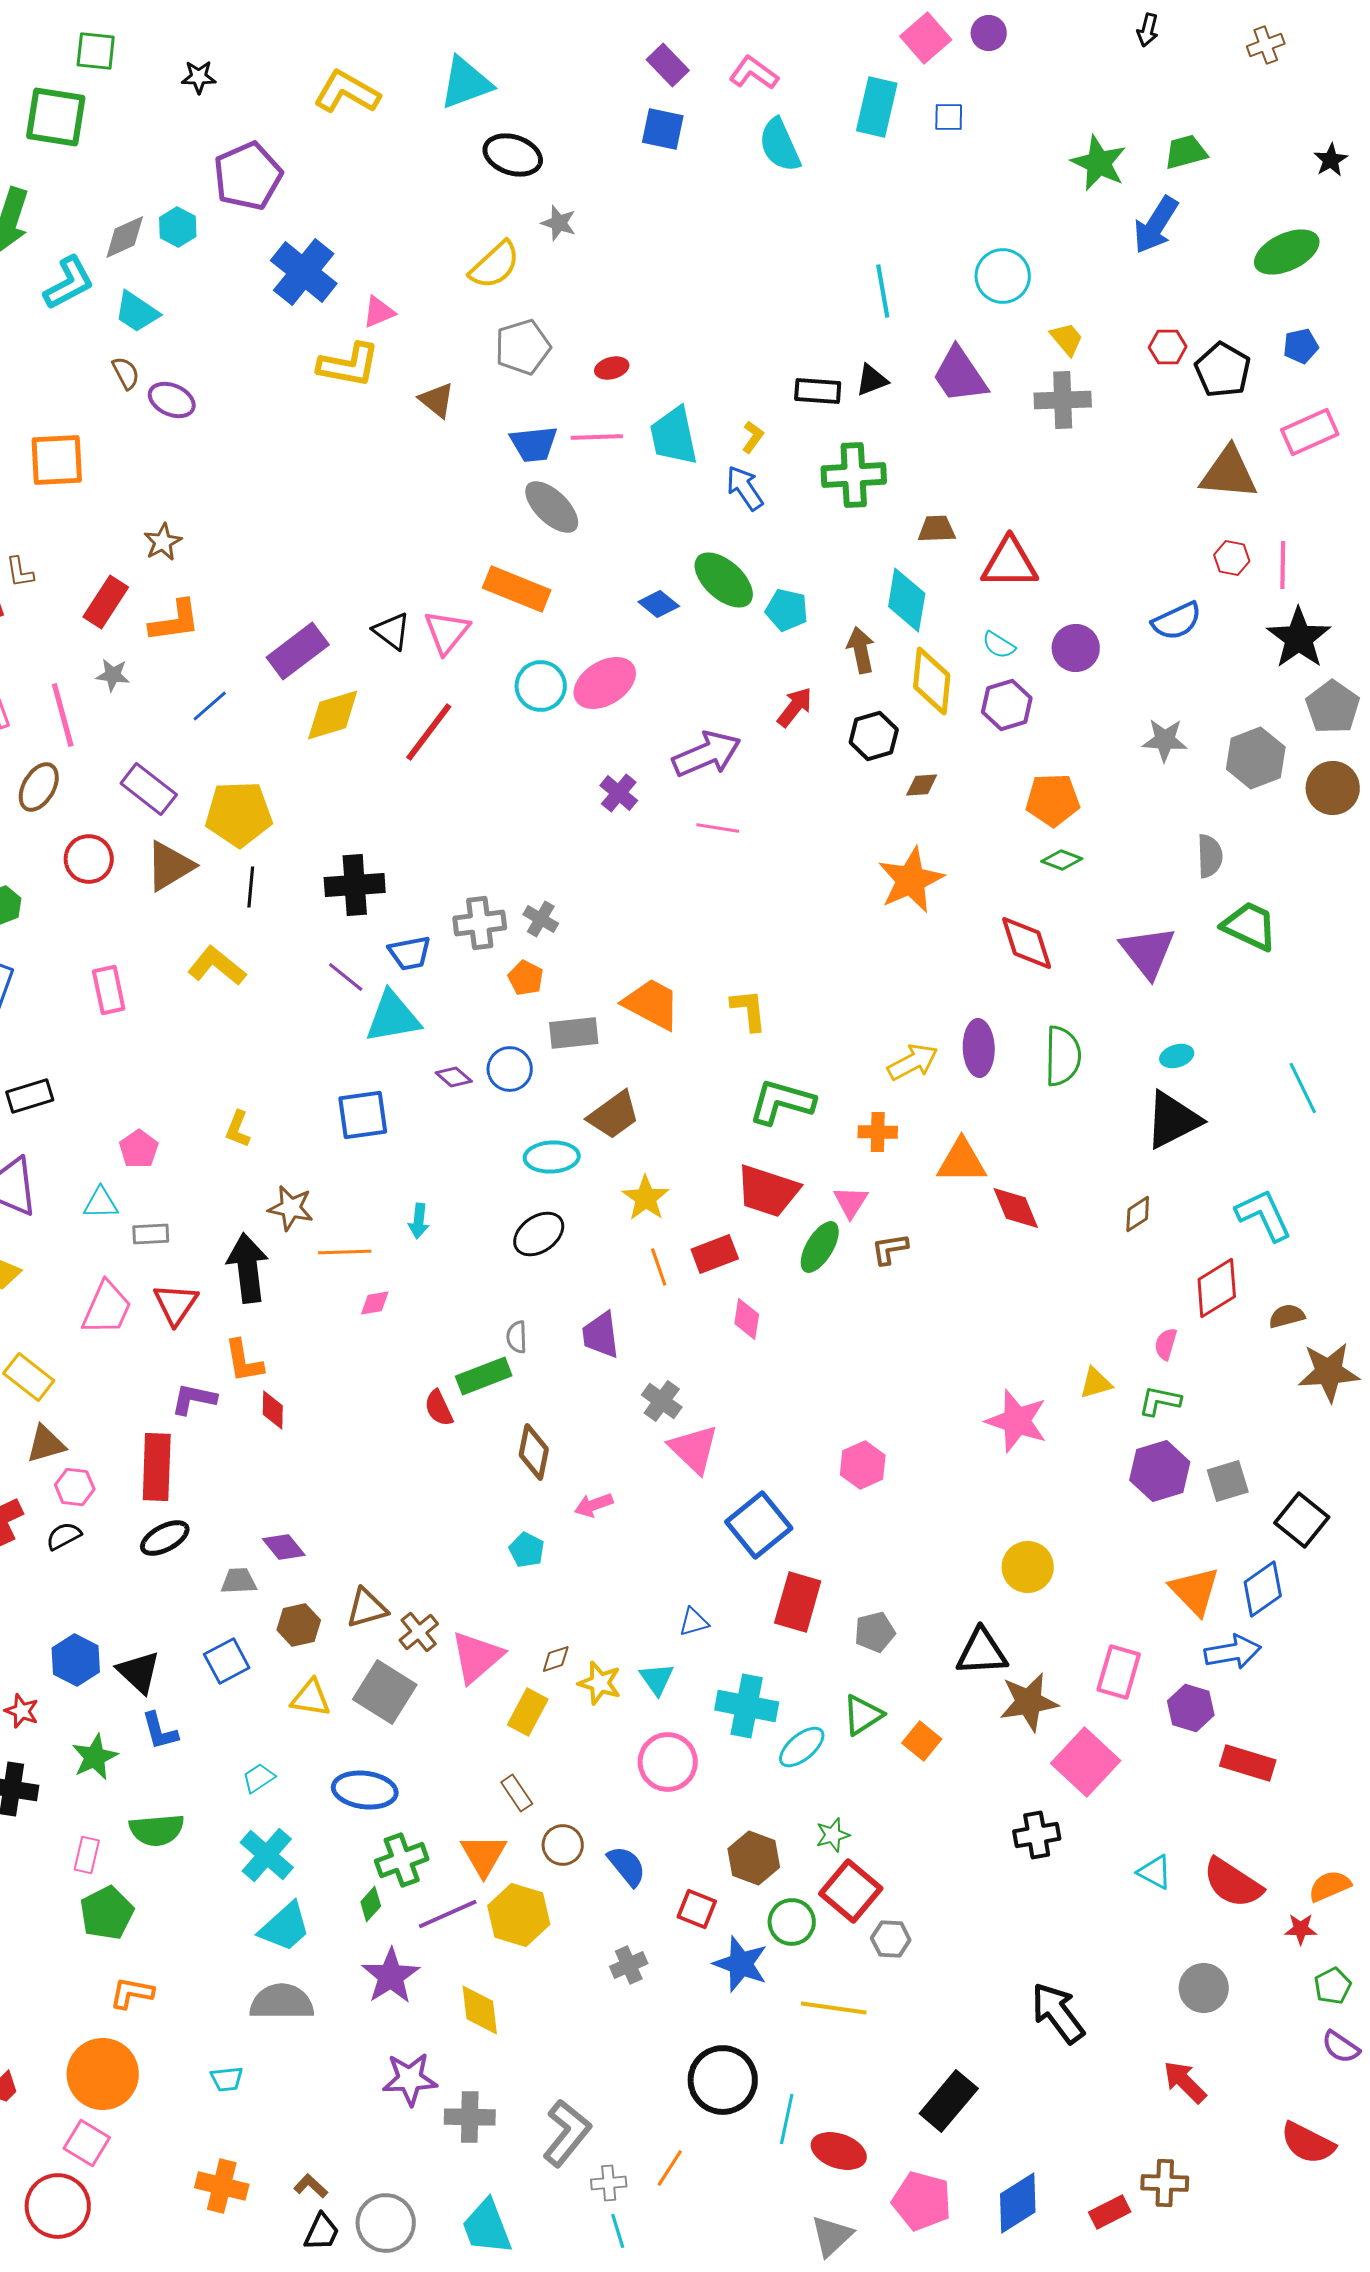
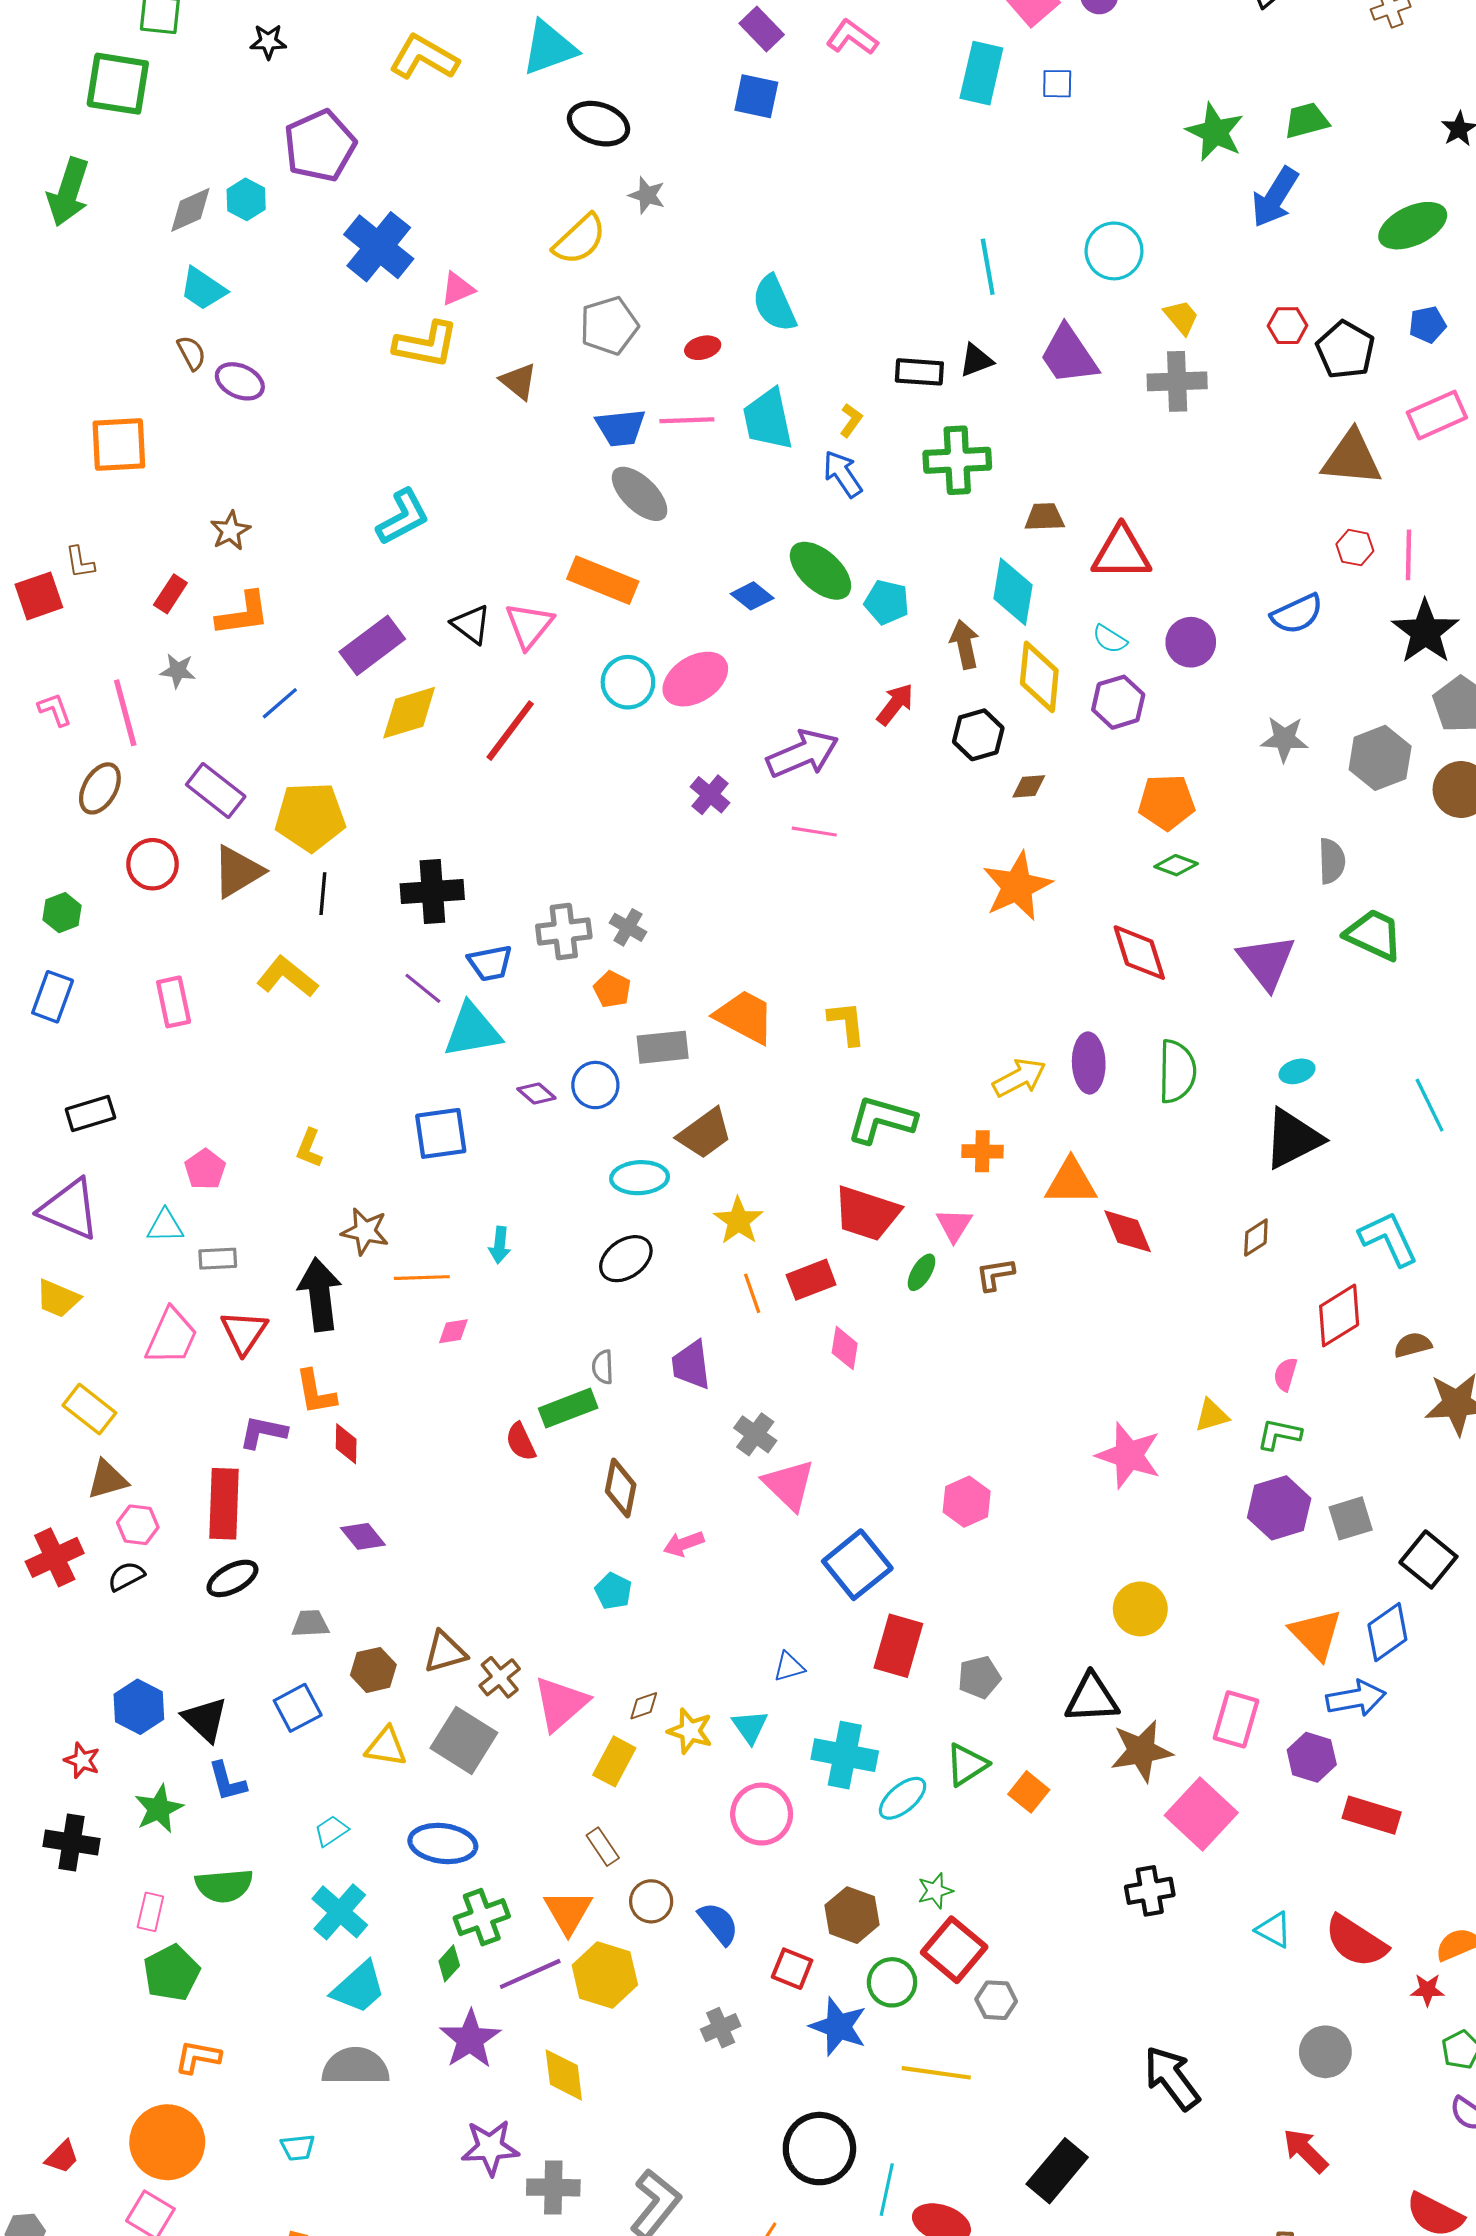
cyan semicircle: (780, 145) -> (774, 304), moved
cyan L-shape: (69, 283) -> (403, 517), moved
red rectangle: (106, 602) -> (170, 594), size x0.7
green ellipse: (820, 1247) -> (921, 1272), size x0.7
purple diamond: (284, 1547) -> (363, 1536), moved

